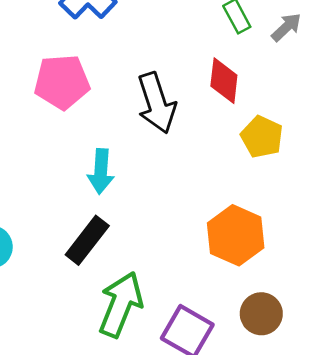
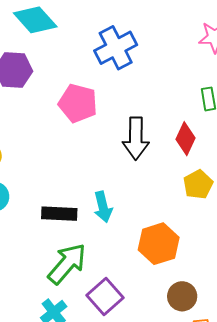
cyan arrow: (101, 171) -> (103, 207), moved, turned -36
black rectangle: (87, 240) -> (59, 214), turned 36
brown circle: (261, 314) -> (182, 296), moved

